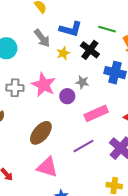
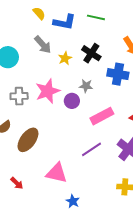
blue L-shape: (71, 29) -> (64, 22), moved
green line: (107, 29) -> (96, 17), moved
pink star: (44, 85) -> (48, 91), turned 30
brown ellipse: (41, 133) -> (28, 140), moved

